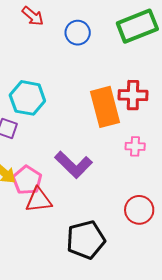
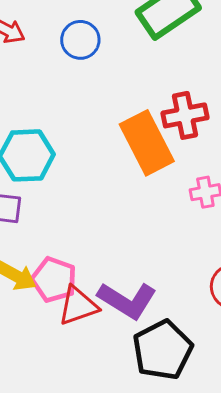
purple L-shape: (73, 165) -> (127, 300), moved

